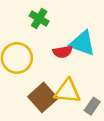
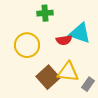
green cross: (39, 19) -> (45, 13), turned -35

